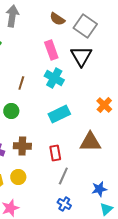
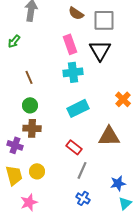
gray square: (85, 26) -> (104, 20), turned -35
cyan cross: (54, 78) -> (73, 72), turned -36
brown line: (21, 83) -> (29, 77), moved, turned -40
brown cross: (22, 146) -> (32, 128), moved
red rectangle: (55, 153) -> (74, 147), turned -42

